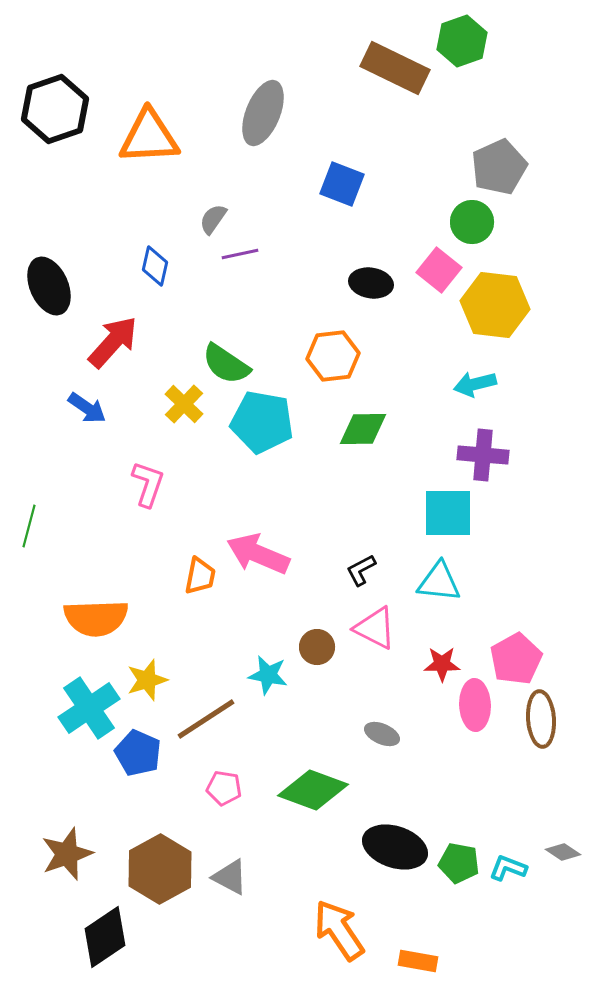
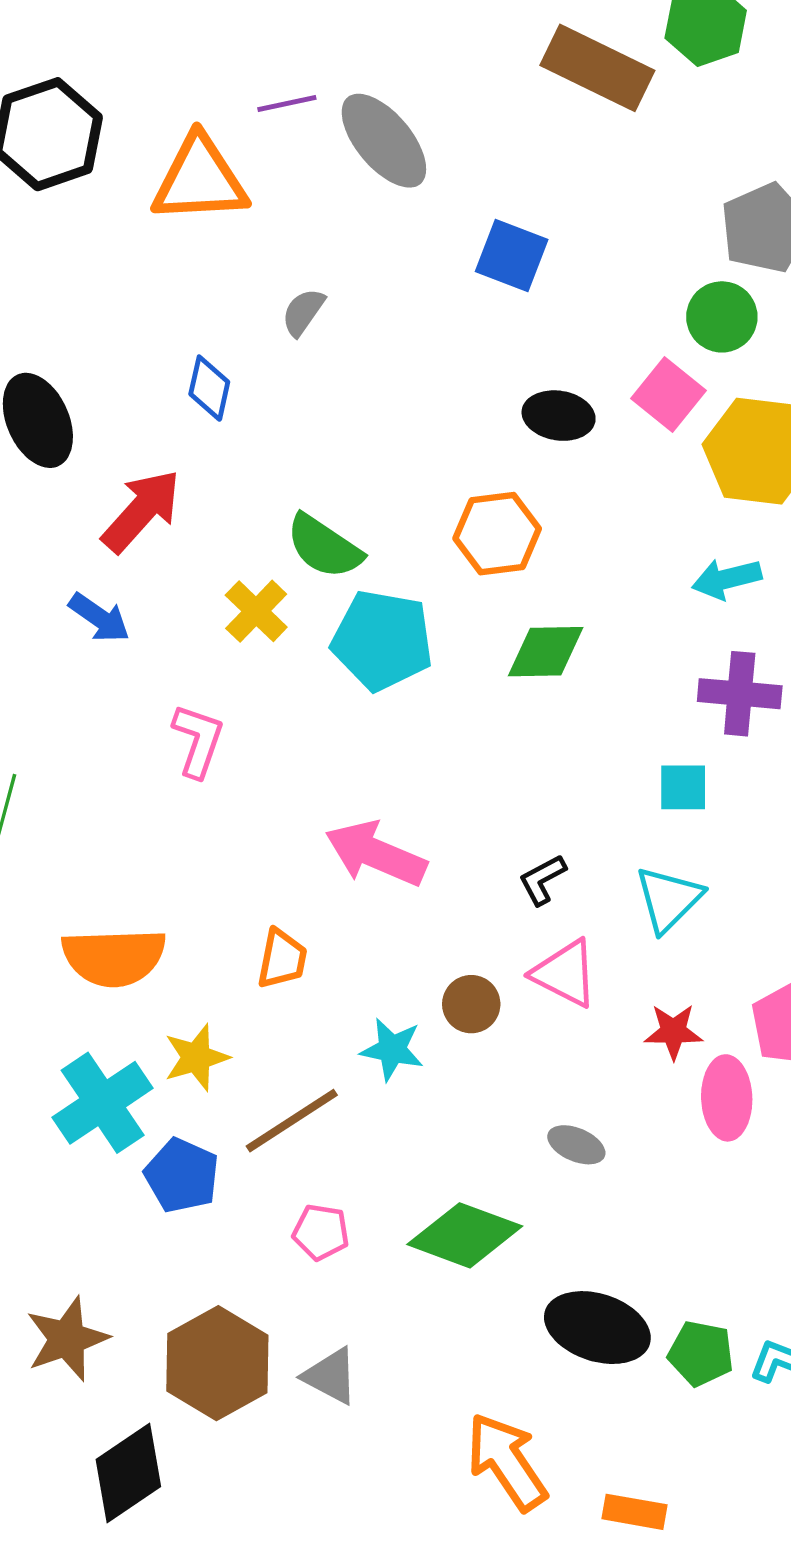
gray ellipse: (263, 113) -> (384, 141), turned -62
purple line: (240, 254) -> (287, 103), moved
cyan square: (448, 513) -> (683, 787), size x0.6
orange trapezoid: (200, 576) -> (282, 959), moved
cyan triangle: (439, 582) -> (669, 899), turned -51

